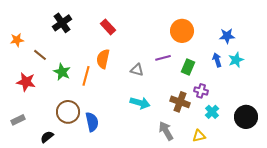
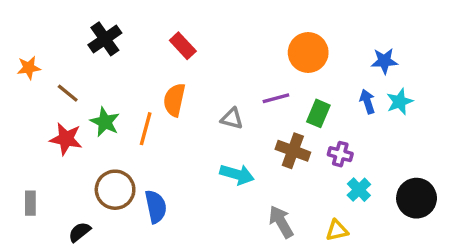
red star: (26, 82) -> (66, 139), moved
brown cross: (180, 102) -> (293, 151), moved
gray rectangle: (18, 120) -> (30, 203), turned -64

